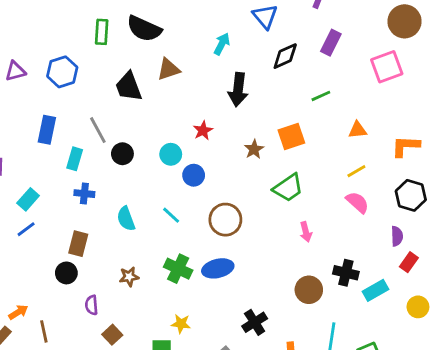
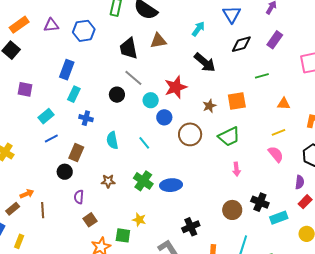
black arrow: (238, 90) -> (205, 62), turned -65
gray line: (98, 130) -> (133, 78), moved, turned -30
red star: (203, 131) -> (176, 87), size x1.6
cyan rectangle: (75, 159) -> (74, 94), moved
brown circle: (225, 220) -> (190, 134), moved
blue line: (26, 229) -> (51, 139), moved

